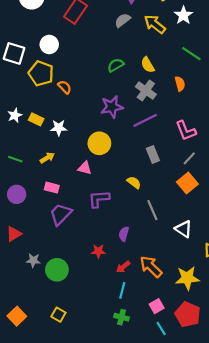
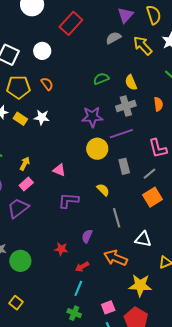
yellow pentagon: (41, 73) -> (18, 87), moved, turned -30
orange semicircle: (65, 87) -> (47, 84), moved
gray cross: (146, 90) -> (126, 106), turned 30
white star: (59, 128) -> (42, 117), moved
yellow circle: (99, 143) -> (97, 149), moved
yellow arrow: (47, 158) -> (25, 164), moved, turned -40
gray line: (189, 158) -> (149, 174), moved
pink rectangle: (52, 188) -> (26, 184), turned -64
purple trapezoid: (61, 214) -> (18, 208), moved
white triangle: (184, 229) -> (143, 239), turned -30
orange arrow: (151, 267) -> (116, 258), moved, turned -30

